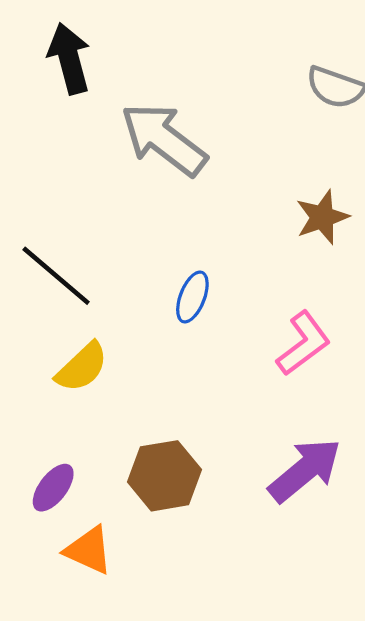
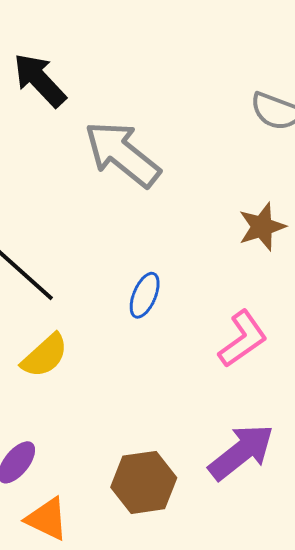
black arrow: (69, 58) -> (40, 80), turned -30
brown hexagon: (164, 476) -> (144, 482), moved

